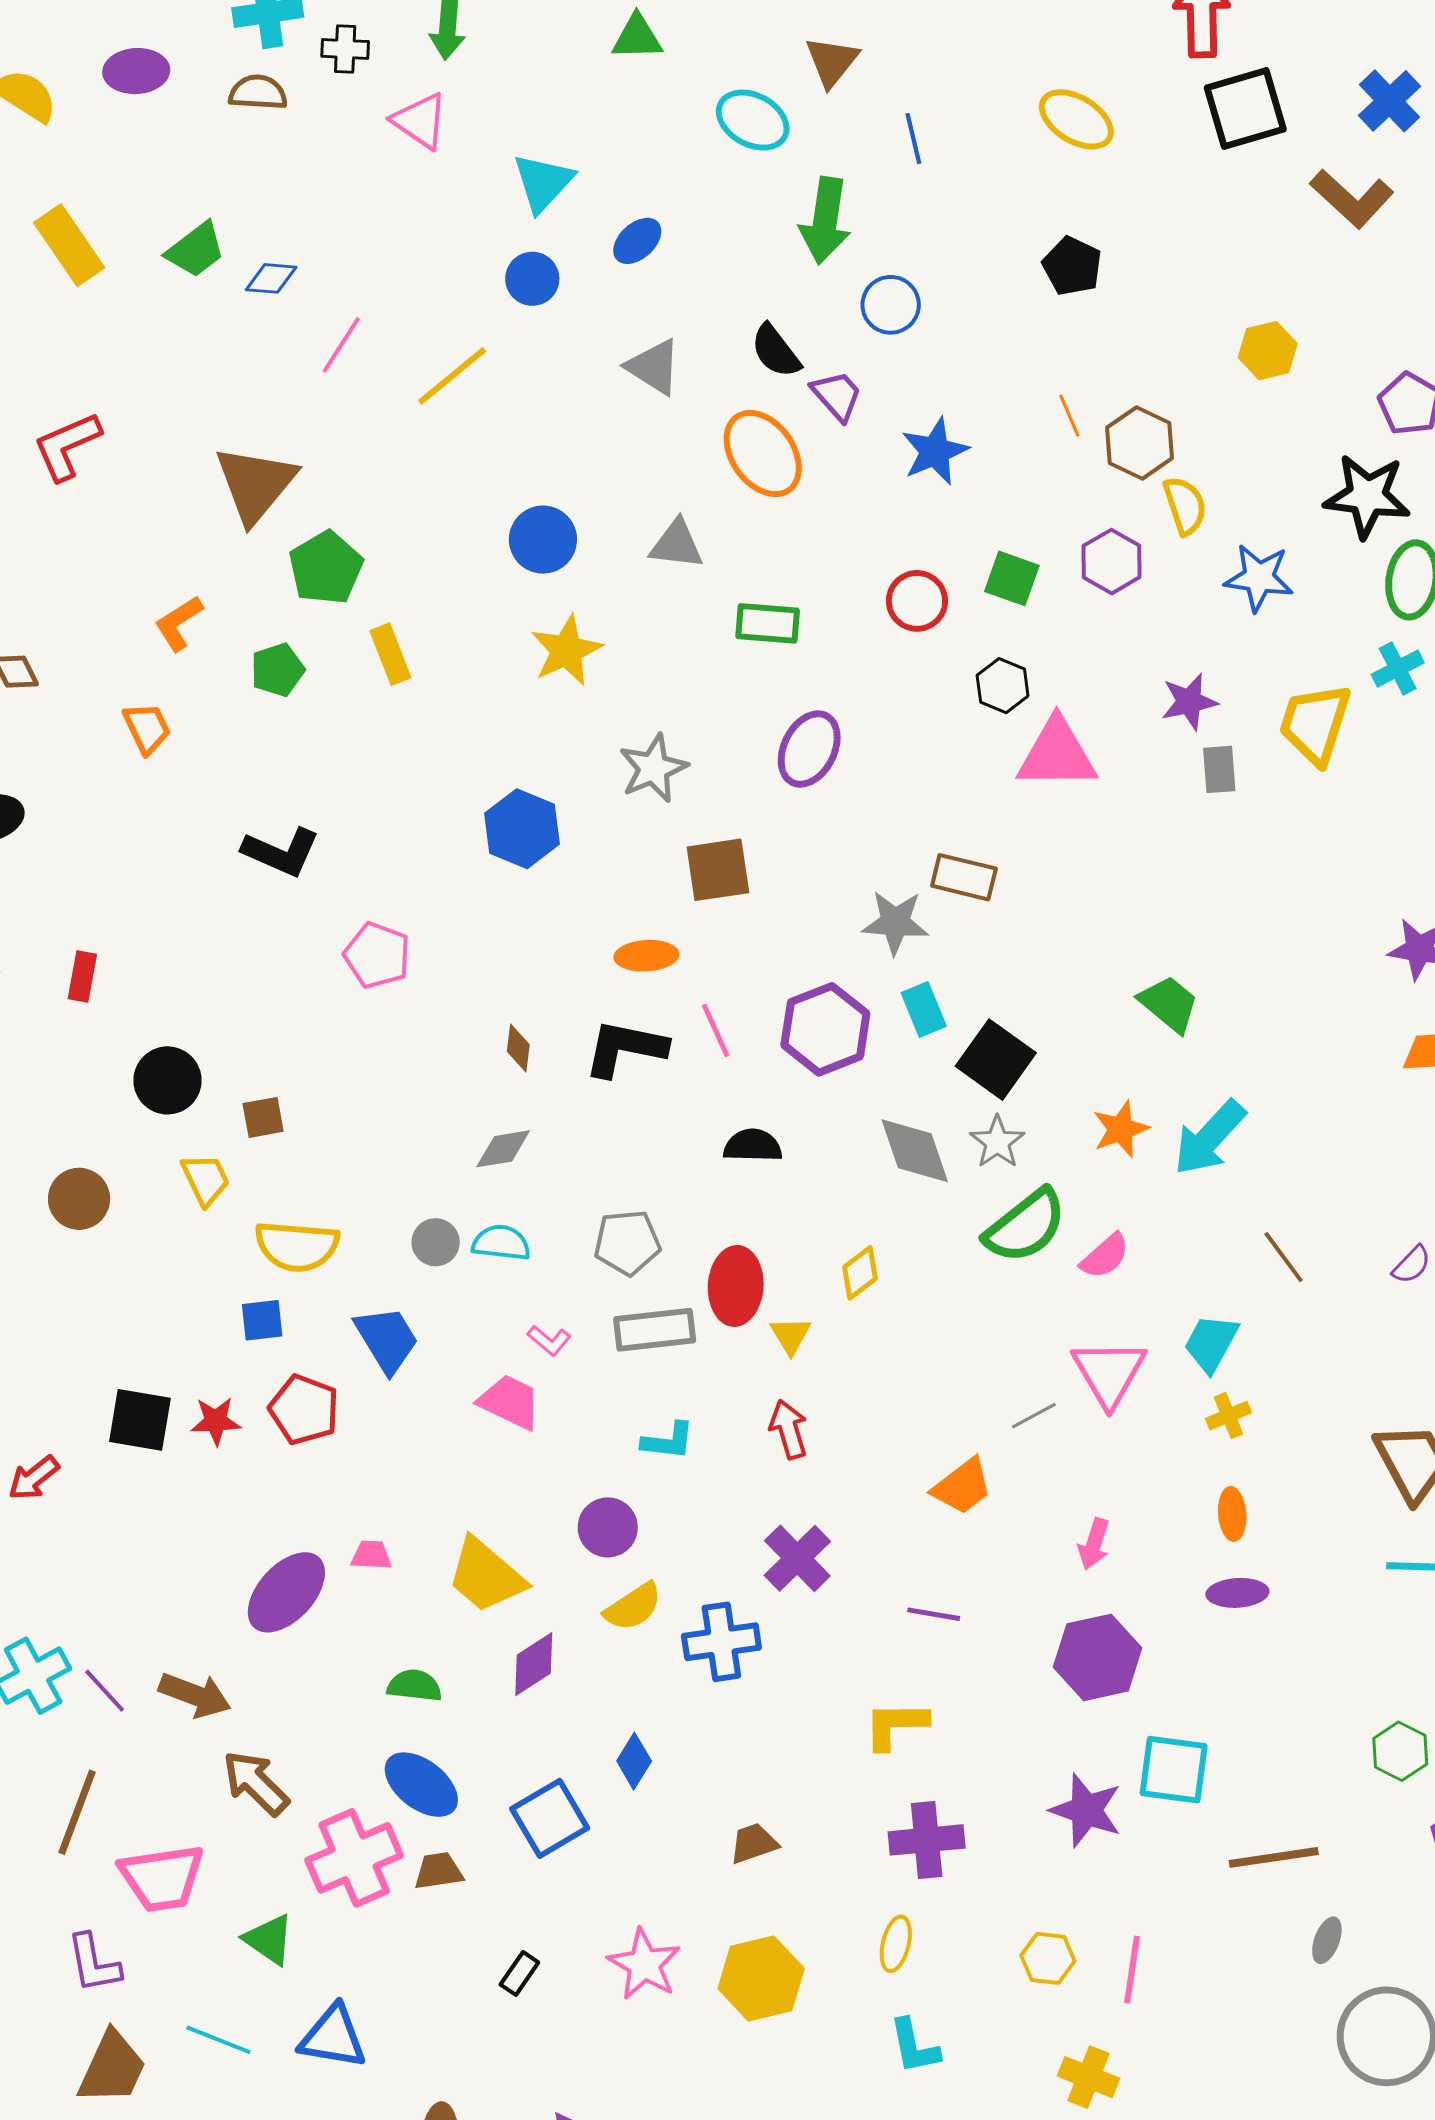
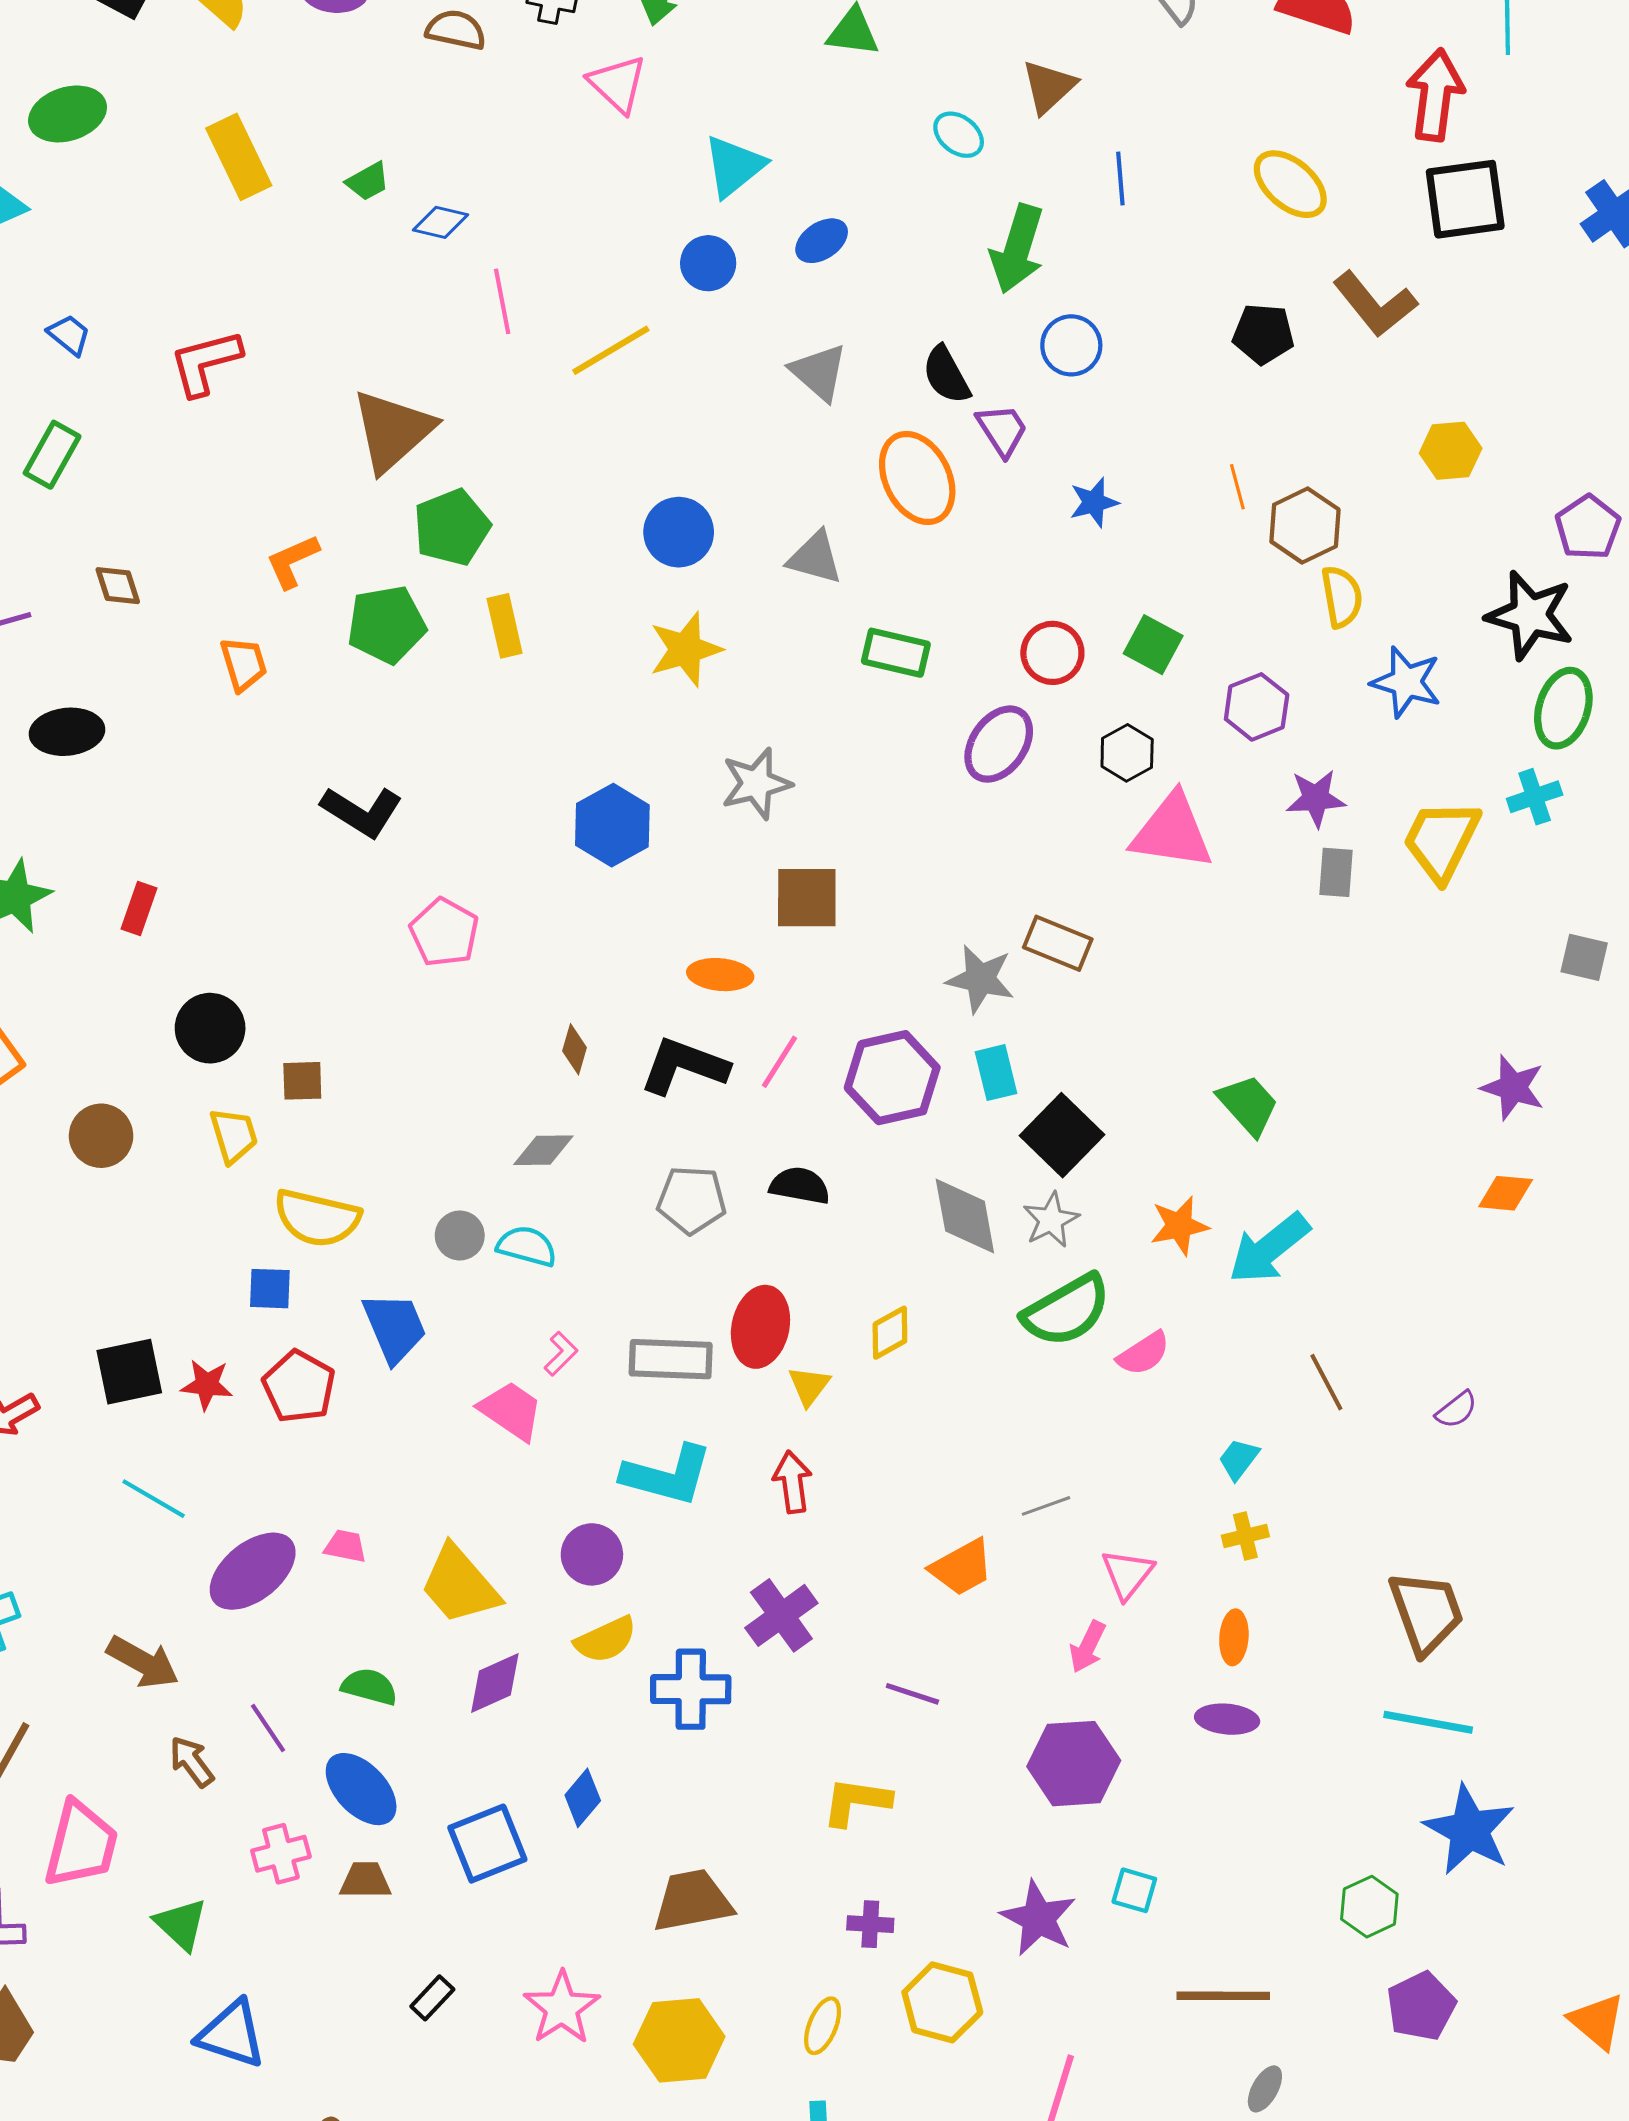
cyan ellipse: (753, 120) -> (959, 135), size x0.7
brown L-shape: (1352, 199) -> (1375, 304), moved
green trapezoid: (196, 250) -> (368, 181), size x0.7
black pentagon: (1072, 266) -> (1263, 334), turned -30
pink line: (341, 345) -> (502, 301), turned -52
blue star: (935, 451) -> (1094, 502), size x0.7
purple hexagon: (1112, 562) -> (1257, 707), moved
green pentagon: (278, 670) -> (386, 624), size x1.4
purple ellipse: (809, 749) -> (999, 744), moved
pink line: (716, 1030) -> (780, 1062), turned 48
gray pentagon: (627, 1243) -> (692, 1200), moved
pink L-shape: (549, 1340) -> (561, 1354), turned -93
cyan trapezoid: (1211, 1343) -> (1239, 1459), size x0.7
pink triangle: (1109, 1373) -> (1127, 1574), moved, size x0.7
black square: (140, 1420) -> (129, 1372), turned -30
cyan L-shape: (668, 1441) -> (667, 1475), size x1.6
purple line: (105, 1691) -> (268, 1728), moved
cyan square: (1174, 1770) -> (1134, 1890), size x0.6
brown arrow: (256, 1783) -> (192, 1762), size x0.7
purple cross: (927, 1840) -> (870, 1924), size x0.6
brown trapezoid: (754, 1843) -> (692, 1901), size x1.6
pink cross: (354, 1858) -> (281, 1854), size x0.6
pink trapezoid: (162, 1878) -> (81, 1844), turned -76
yellow hexagon: (1048, 1958) -> (942, 2002), moved, size x1.4
cyan line: (218, 2040) -> (154, 1499), moved

